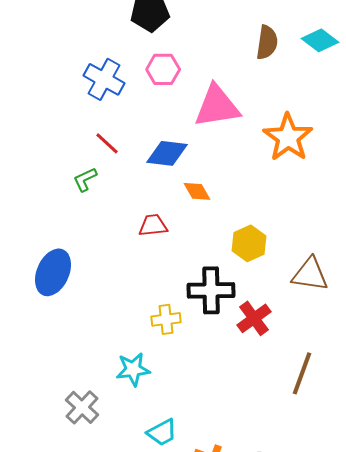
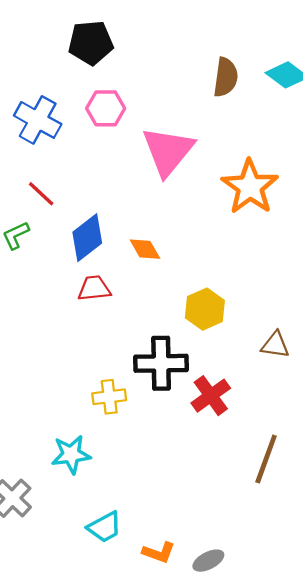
pink triangle: (217, 106) -> (168, 151), turned -42
blue diamond: (167, 153) -> (87, 238), moved, turned -45
brown triangle: (310, 274) -> (275, 345), size x0.7

